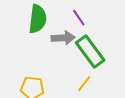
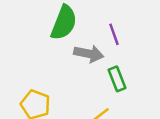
green rectangle: (90, 52) -> (117, 79), size x0.6

